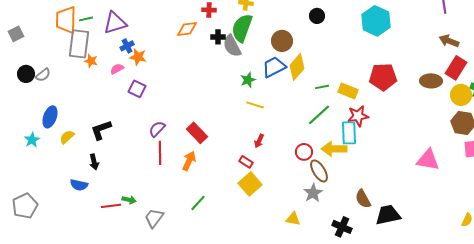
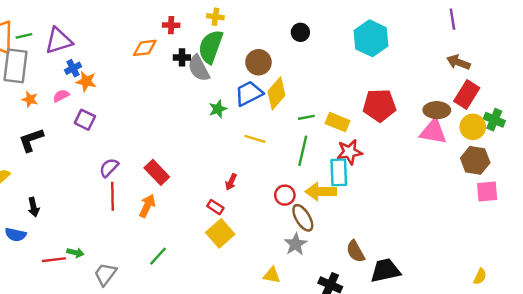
orange star: (91, 61) -> (30, 99), moved
yellow line: (255, 105) -> (255, 139), moved
green line: (319, 115) -> (303, 151), turned -35
black L-shape: (101, 130) -> (31, 140), moved
pink triangle: (428, 160) -> (433, 132), moved

